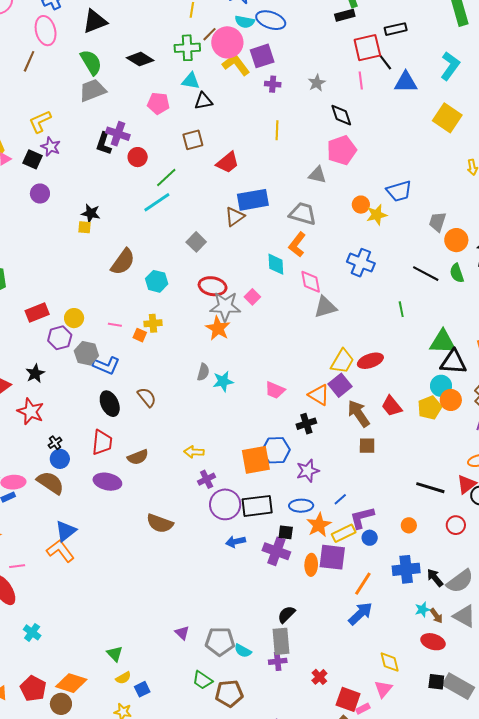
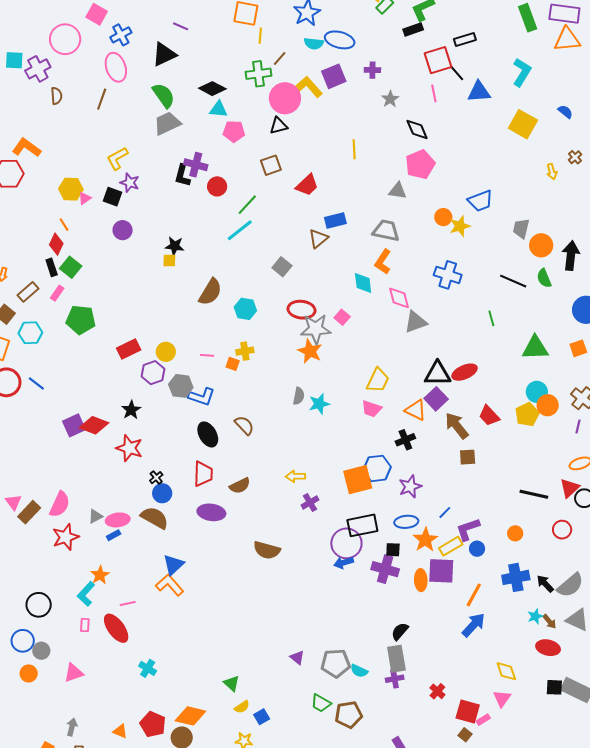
pink circle: (227, 42) -> (285, 98), moved
cyan triangle: (191, 81) -> (219, 109), moved
purple cross: (273, 84) -> (372, 70), moved
blue rectangle: (253, 200) -> (335, 220), size x0.7
yellow trapezoid: (342, 361) -> (378, 380), moved
black triangle: (453, 362) -> (438, 374), moved
purple circle: (225, 504) -> (346, 543), moved

